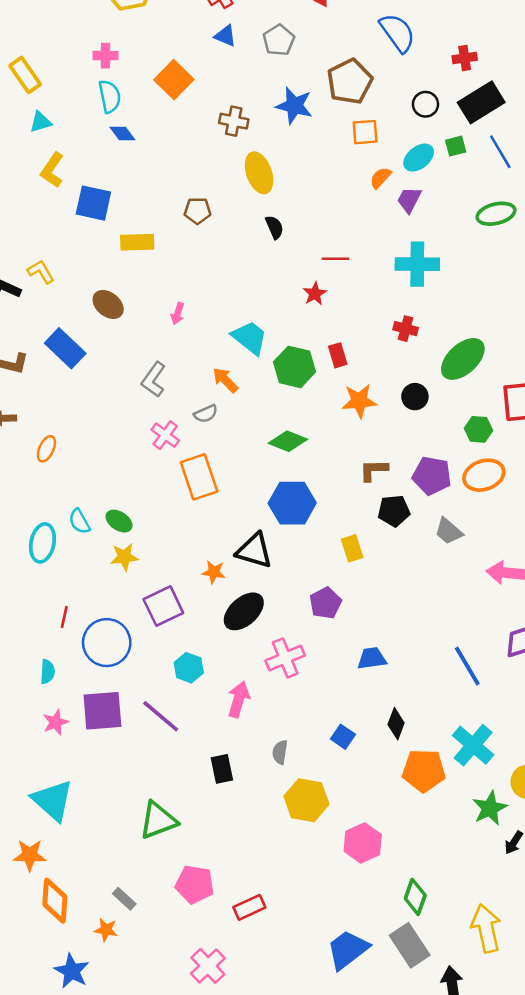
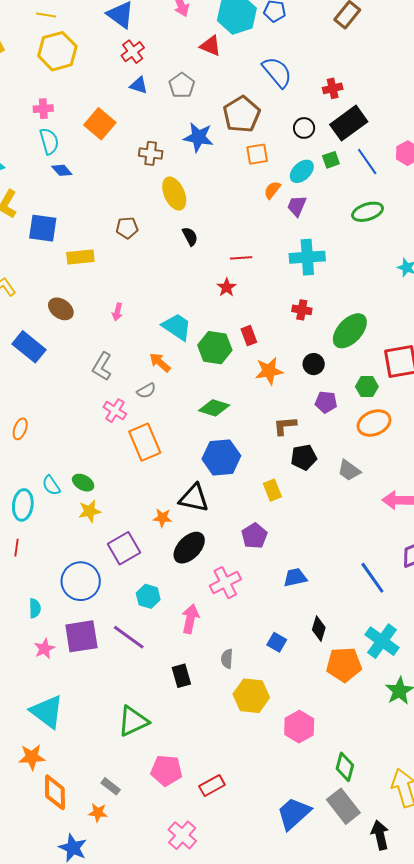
purple pentagon: (432, 476) -> (326, 402), moved, size x0.7
red line: (64, 617) -> (16, 548), moved

